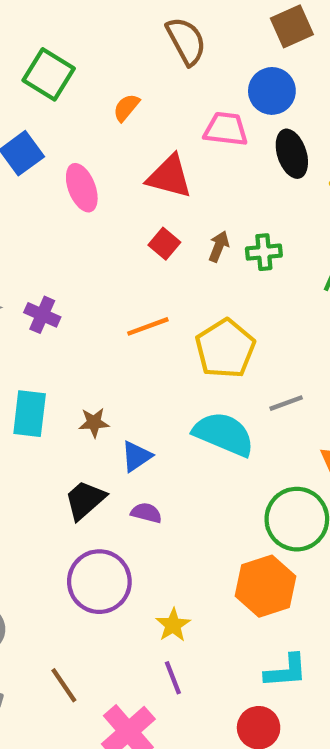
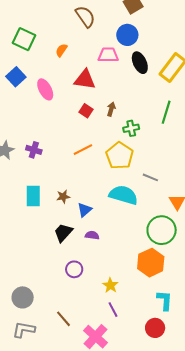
green cross: (264, 252) -> (131, 128), moved
gray line: (286, 403) -> (150, 177), turned 49
purple circle: (99, 582) -> (74, 269), size x0.6
cyan L-shape: (286, 671) -> (165, 300), turned -75

